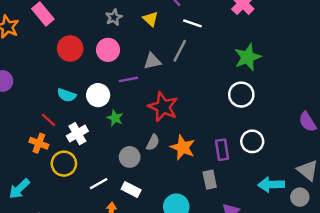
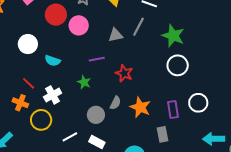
red circle: (70, 49) -> (56, 15), moved
green star: (248, 57) -> (173, 36), moved, turned -30
purple line: (128, 79) -> (97, 59), moved
cyan semicircle: (67, 95) -> (53, 61), moved
white circle: (98, 95) -> (28, 44), moved
white circle: (241, 95) -> (178, 65), moved
red star: (163, 107) -> (124, 73), size x0.7

